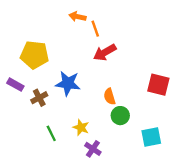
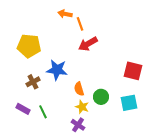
purple rectangle: (15, 85) -> (23, 109), moved
orange semicircle: (110, 96) -> (79, 89), moved
yellow star: (81, 127) -> (82, 107), moved
cyan square: (151, 137) -> (129, 103), moved

